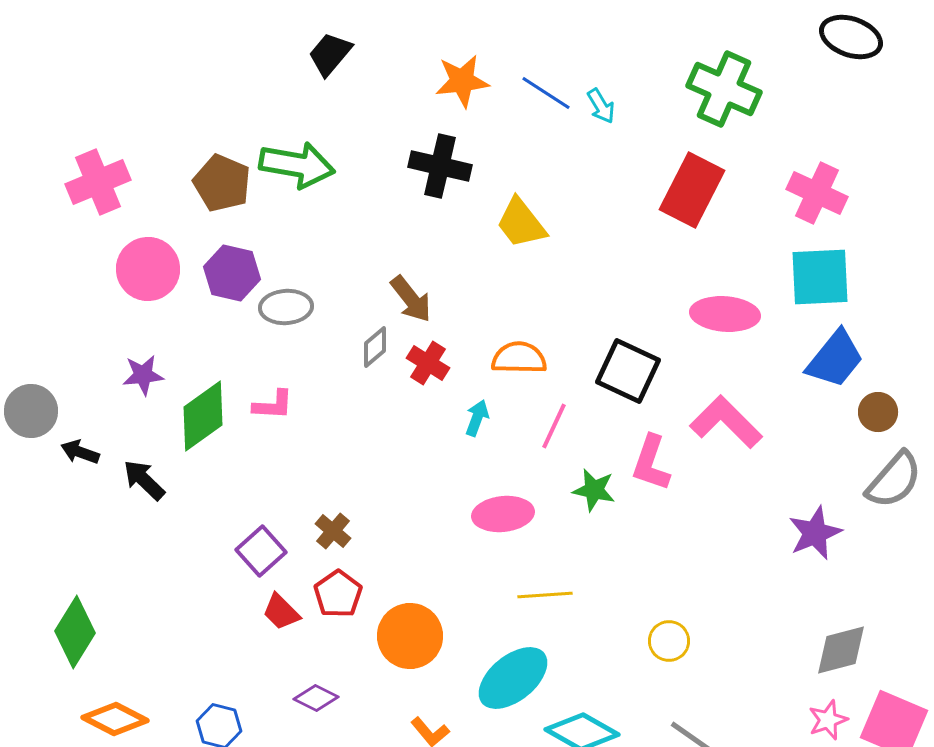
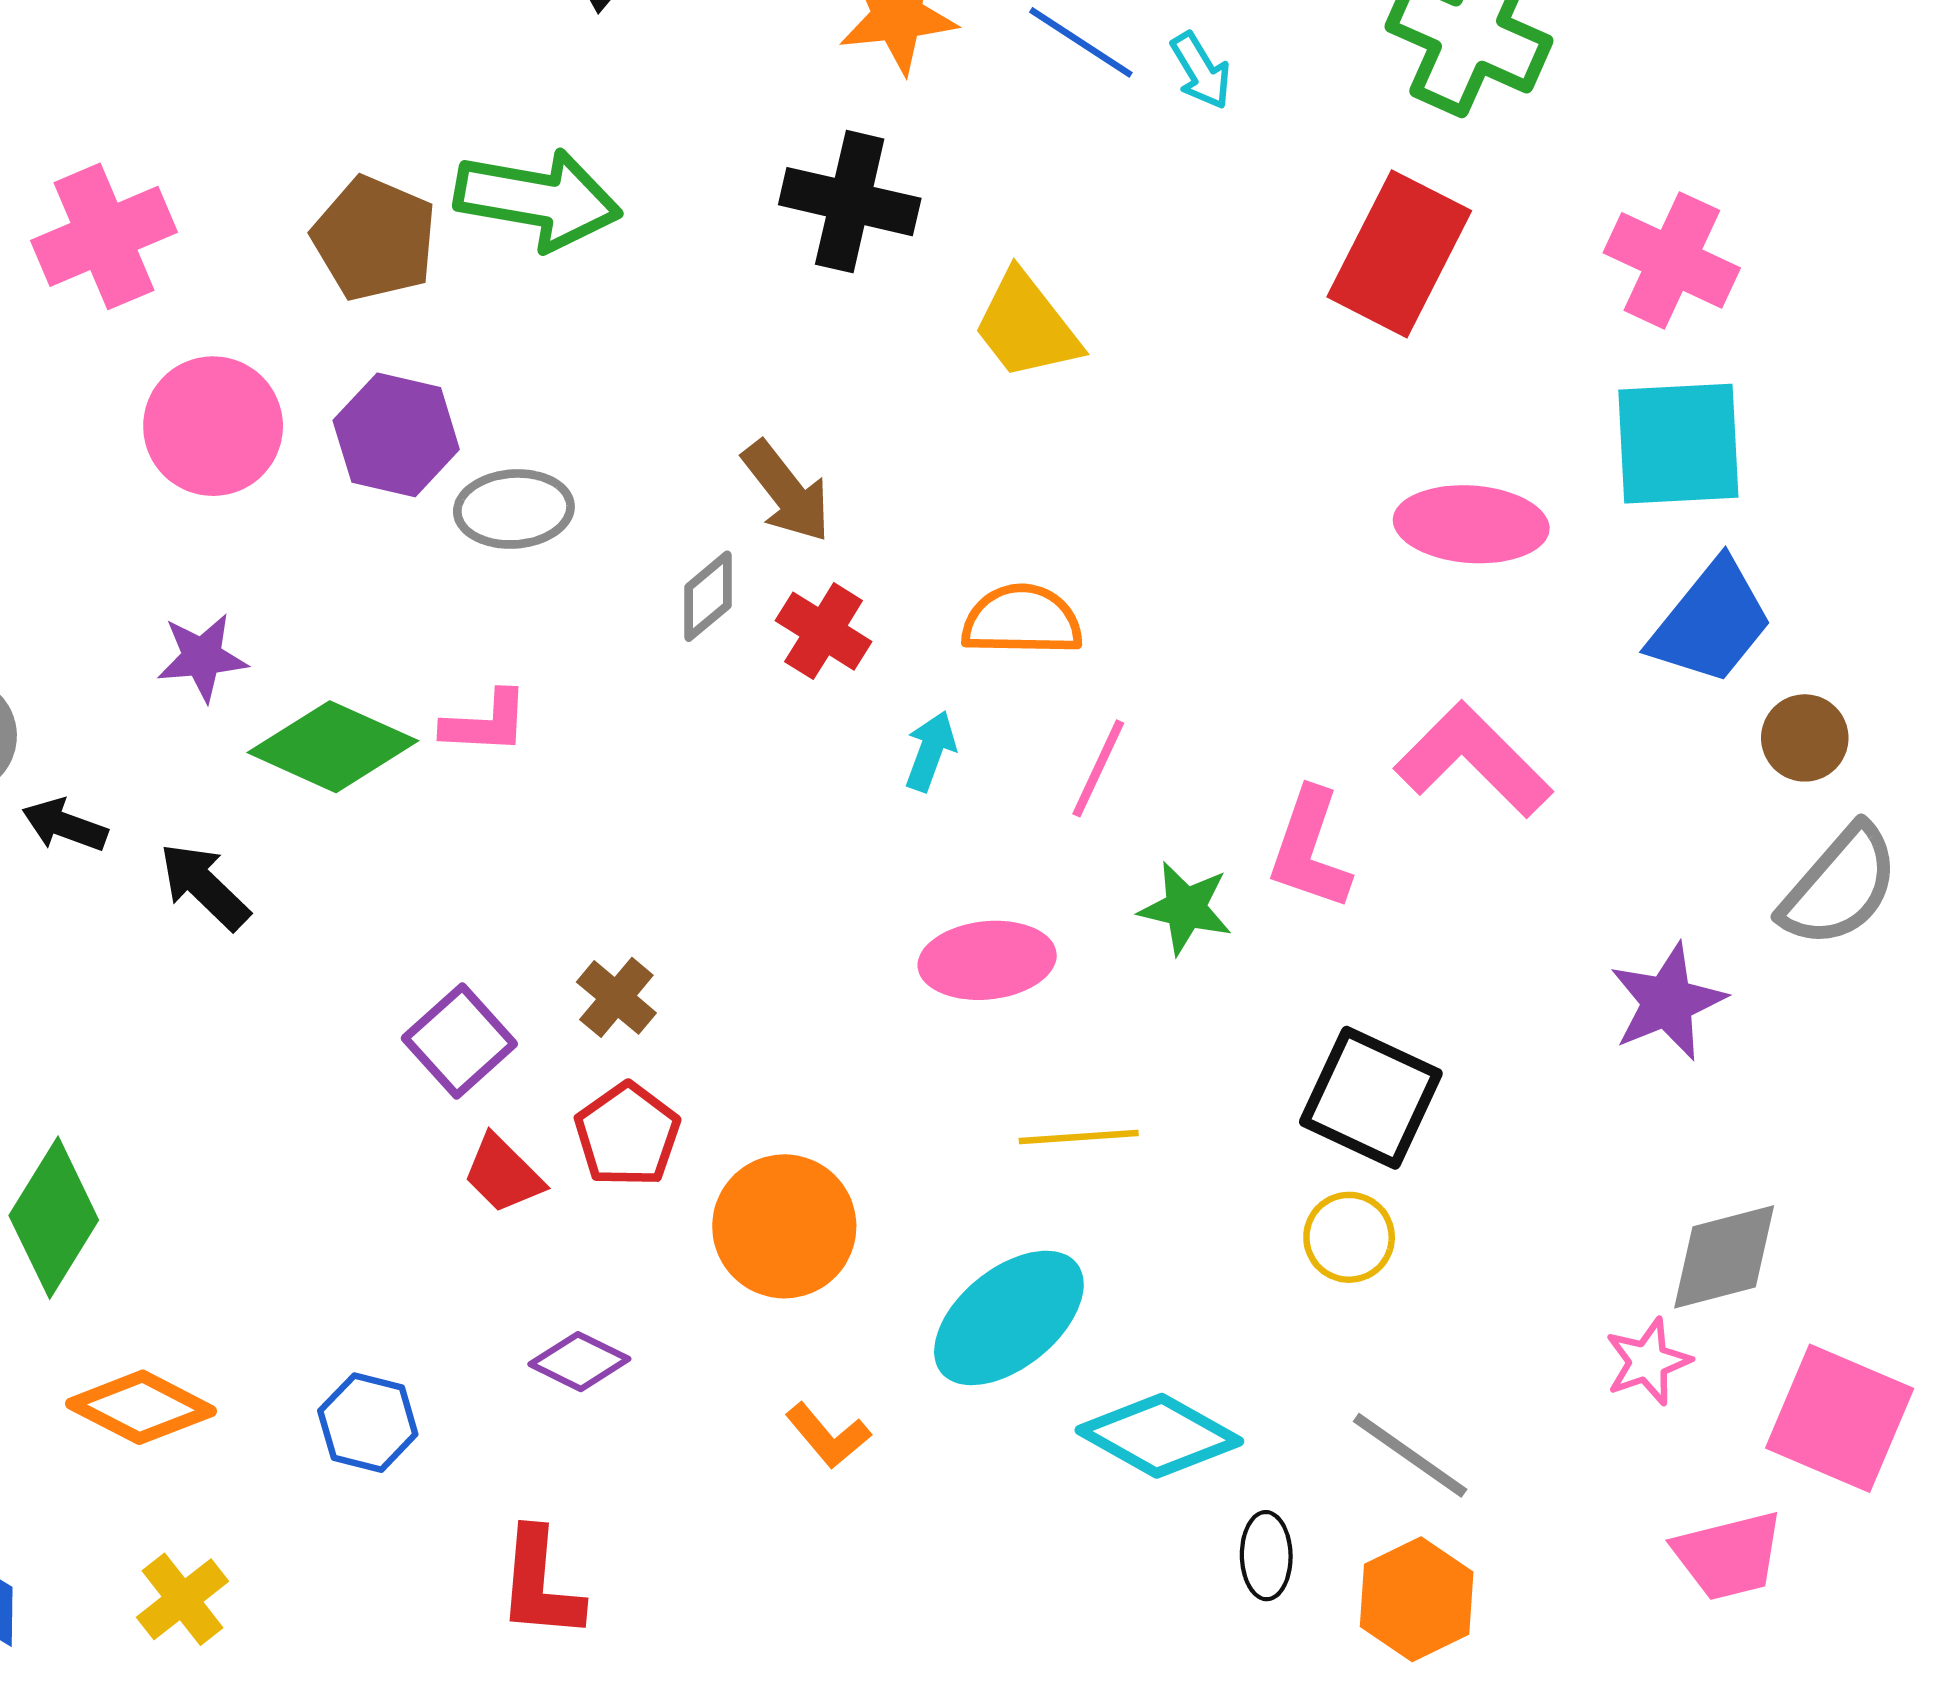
black square: (628, 371) -> (1371, 1098), moved
green diamond: (203, 416) -> (333, 747), turned 60
pink star: (828, 720) -> (1648, 1362), moved

